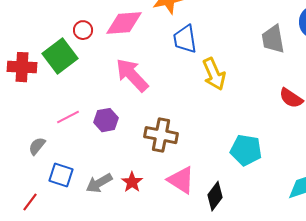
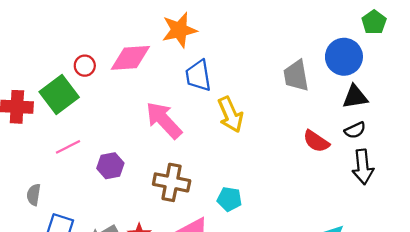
pink arrow: (132, 75) -> (164, 120), moved
pink line: (68, 117) -> (68, 147), moved
gray semicircle: (37, 146) -> (34, 195), turned -30
cyan pentagon: (246, 150) -> (229, 199), moved, size x0.7

